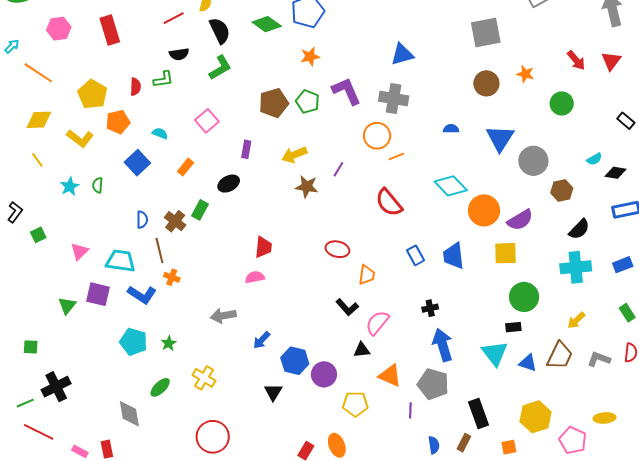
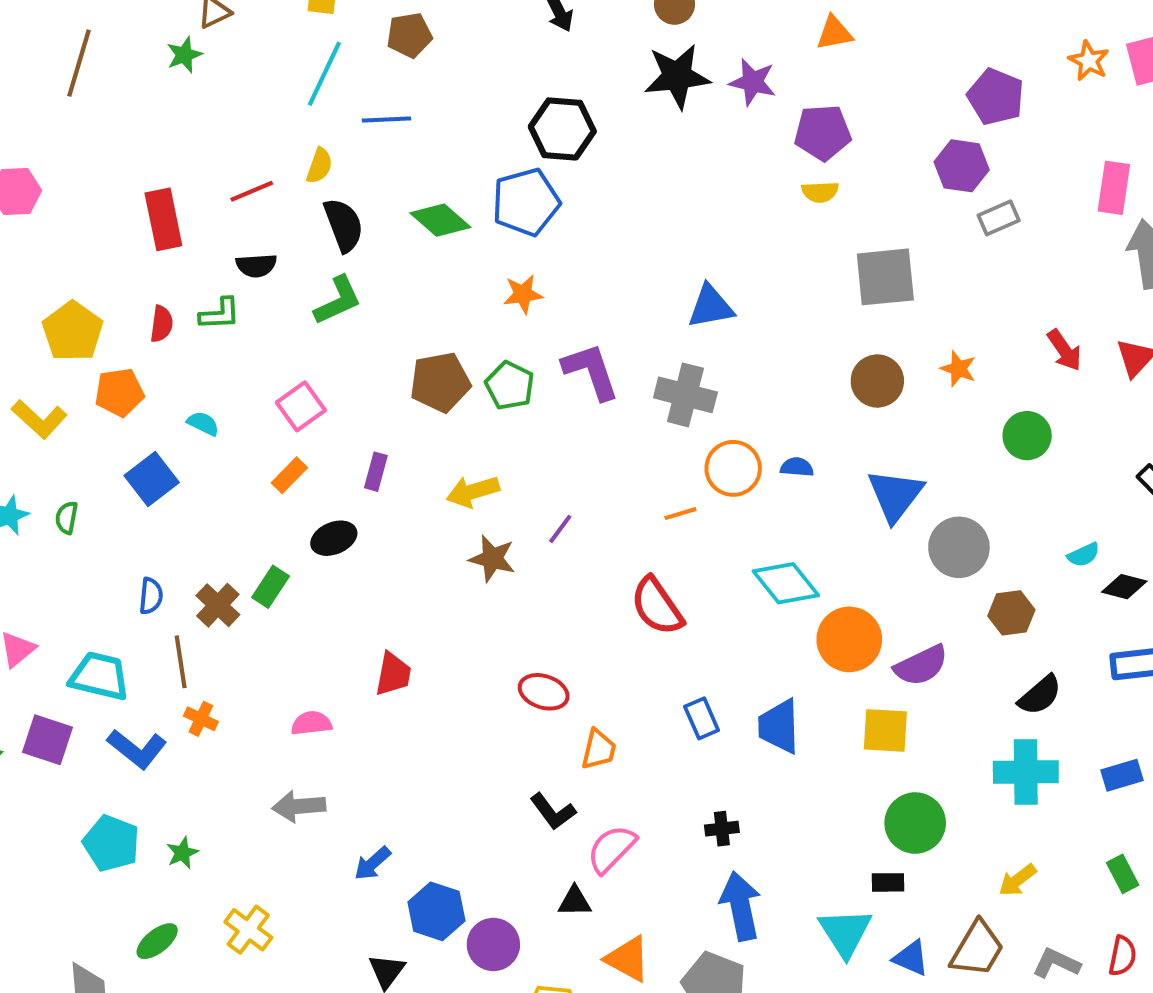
red rectangle: (110, 30) -> (163, 219), moved
orange circle: (377, 136) -> (733, 468), moved
orange rectangle: (185, 167) -> (289, 475), moved
pink semicircle: (255, 277) -> (311, 723), moved

